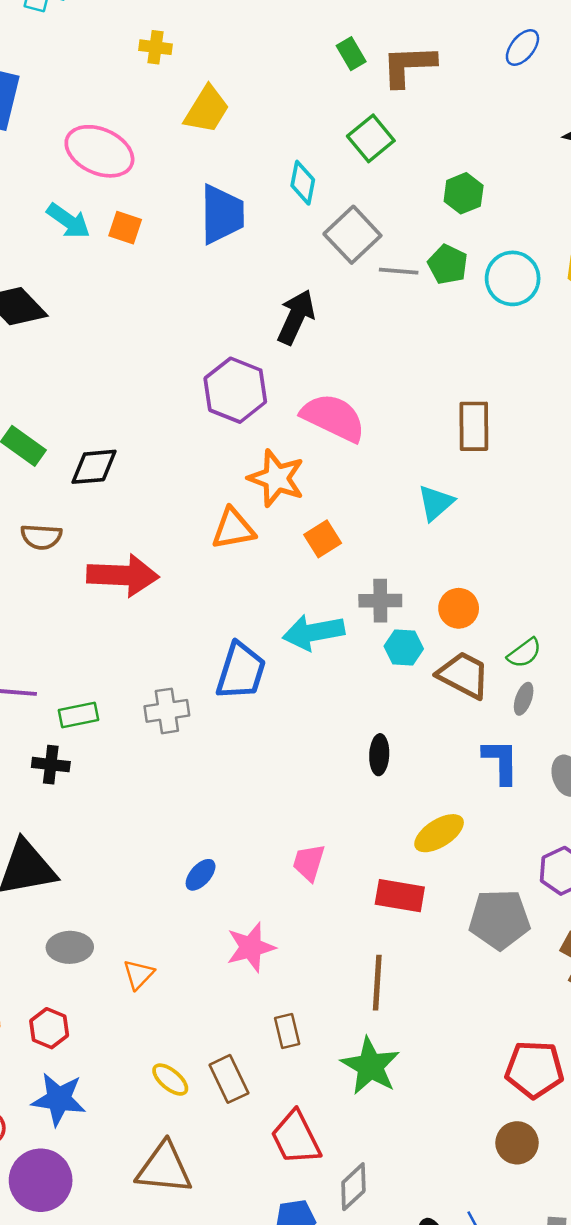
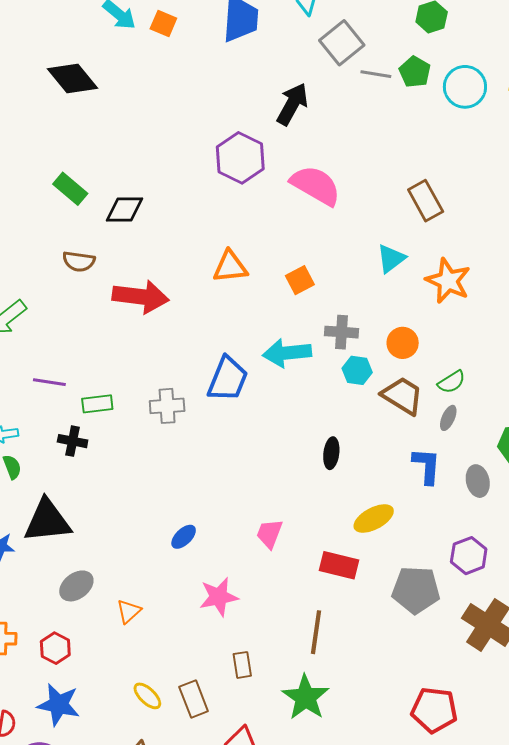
brown rectangle: (474, 426) -> (426, 201), turned -33
orange star: (276, 478) -> (448, 281), moved
gray ellipse: (70, 947) -> (76, 586), turned -40

